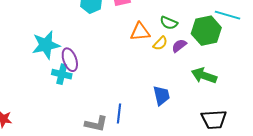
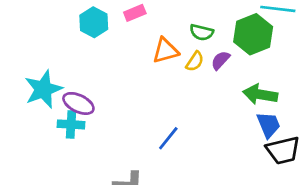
purple ellipse: (70, 60) -> (78, 103), turned -35
blue trapezoid: (161, 96) -> (268, 125), moved
blue line: (119, 113) -> (168, 138), moved, turned 42

